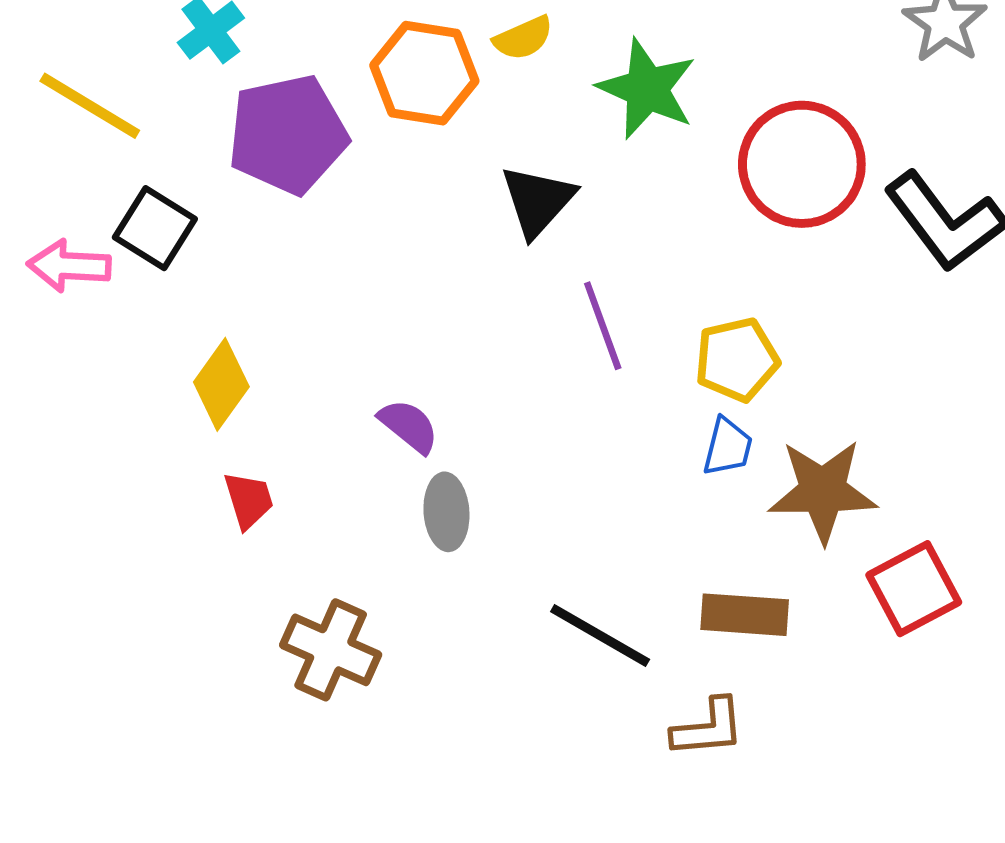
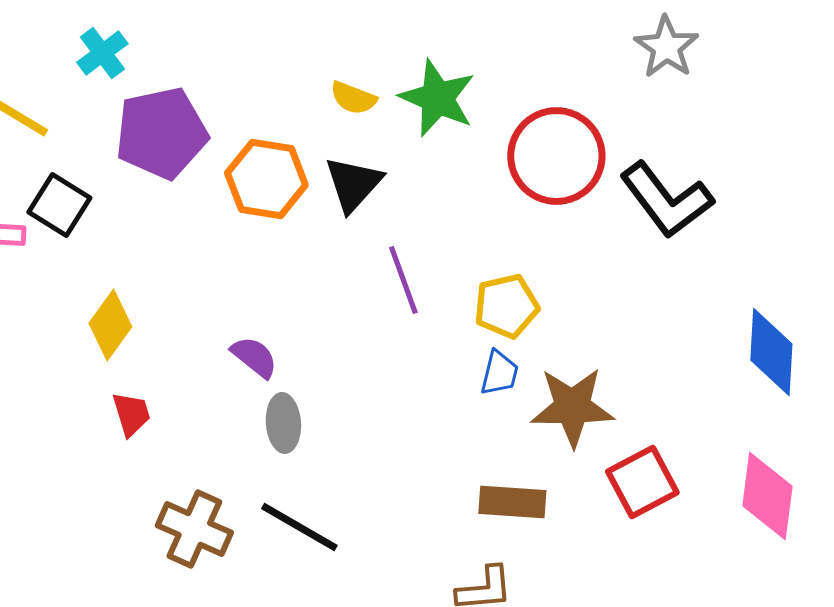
yellow semicircle: (523, 38) -> (353, 98), moved, turned 45
orange hexagon: (424, 73) -> (266, 179), moved
black line: (600, 636) -> (299, 527), moved

